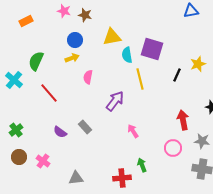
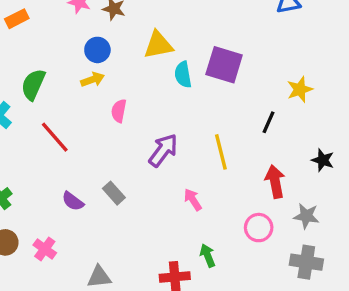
black line: (177, 75) -> (268, 122), moved
yellow line: (140, 79) -> (221, 152), moved

